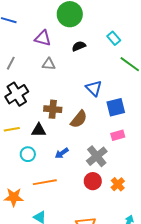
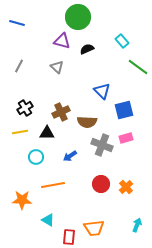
purple triangle: (43, 38) -> (62, 41), moved
gray triangle: (49, 64) -> (57, 67), turned 40
black cross: (17, 94) -> (25, 108), moved, size x0.7
brown cross: (53, 109) -> (61, 112), turned -30
brown semicircle: (79, 119) -> (87, 122), turned 54
gray cross: (97, 156) -> (102, 145), moved, turned -30

